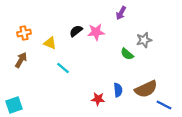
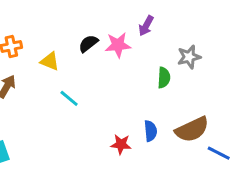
purple arrow: (121, 13) -> (146, 26), moved
green semicircle: (127, 54) -> (164, 78), turned -128

